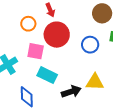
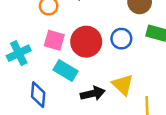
red circle: (57, 35) -> (86, 42), moved
yellow triangle: (95, 82) -> (123, 85), turned 36

